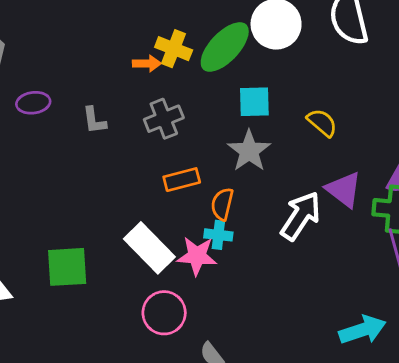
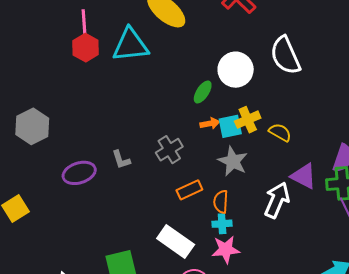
green ellipse: (225, 47) -> (203, 92), size x0.6
yellow cross: (174, 49) -> (248, 120), moved, turned -35
orange arrow: (147, 64) -> (210, 123), moved
purple ellipse: (33, 103) -> (79, 173), moved, size x1.4
pink star: (197, 256) -> (226, 249), moved

